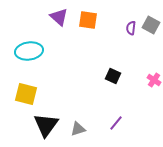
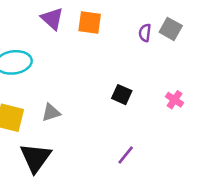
gray triangle: (78, 129) -> (51, 113), moved

